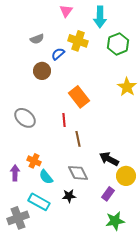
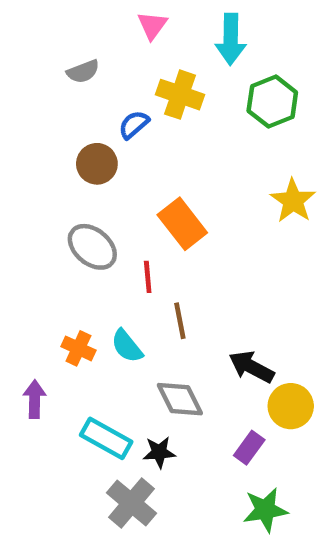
gray semicircle: (37, 39) -> (83, 72), moved
gray ellipse: (25, 118) -> (92, 247), moved
orange cross: (34, 161) -> (78, 348), moved
cyan semicircle: (46, 177) -> (127, 346), moved
cyan rectangle: (39, 202) -> (106, 438), moved
gray cross: (18, 218) -> (132, 503), moved, turned -30

